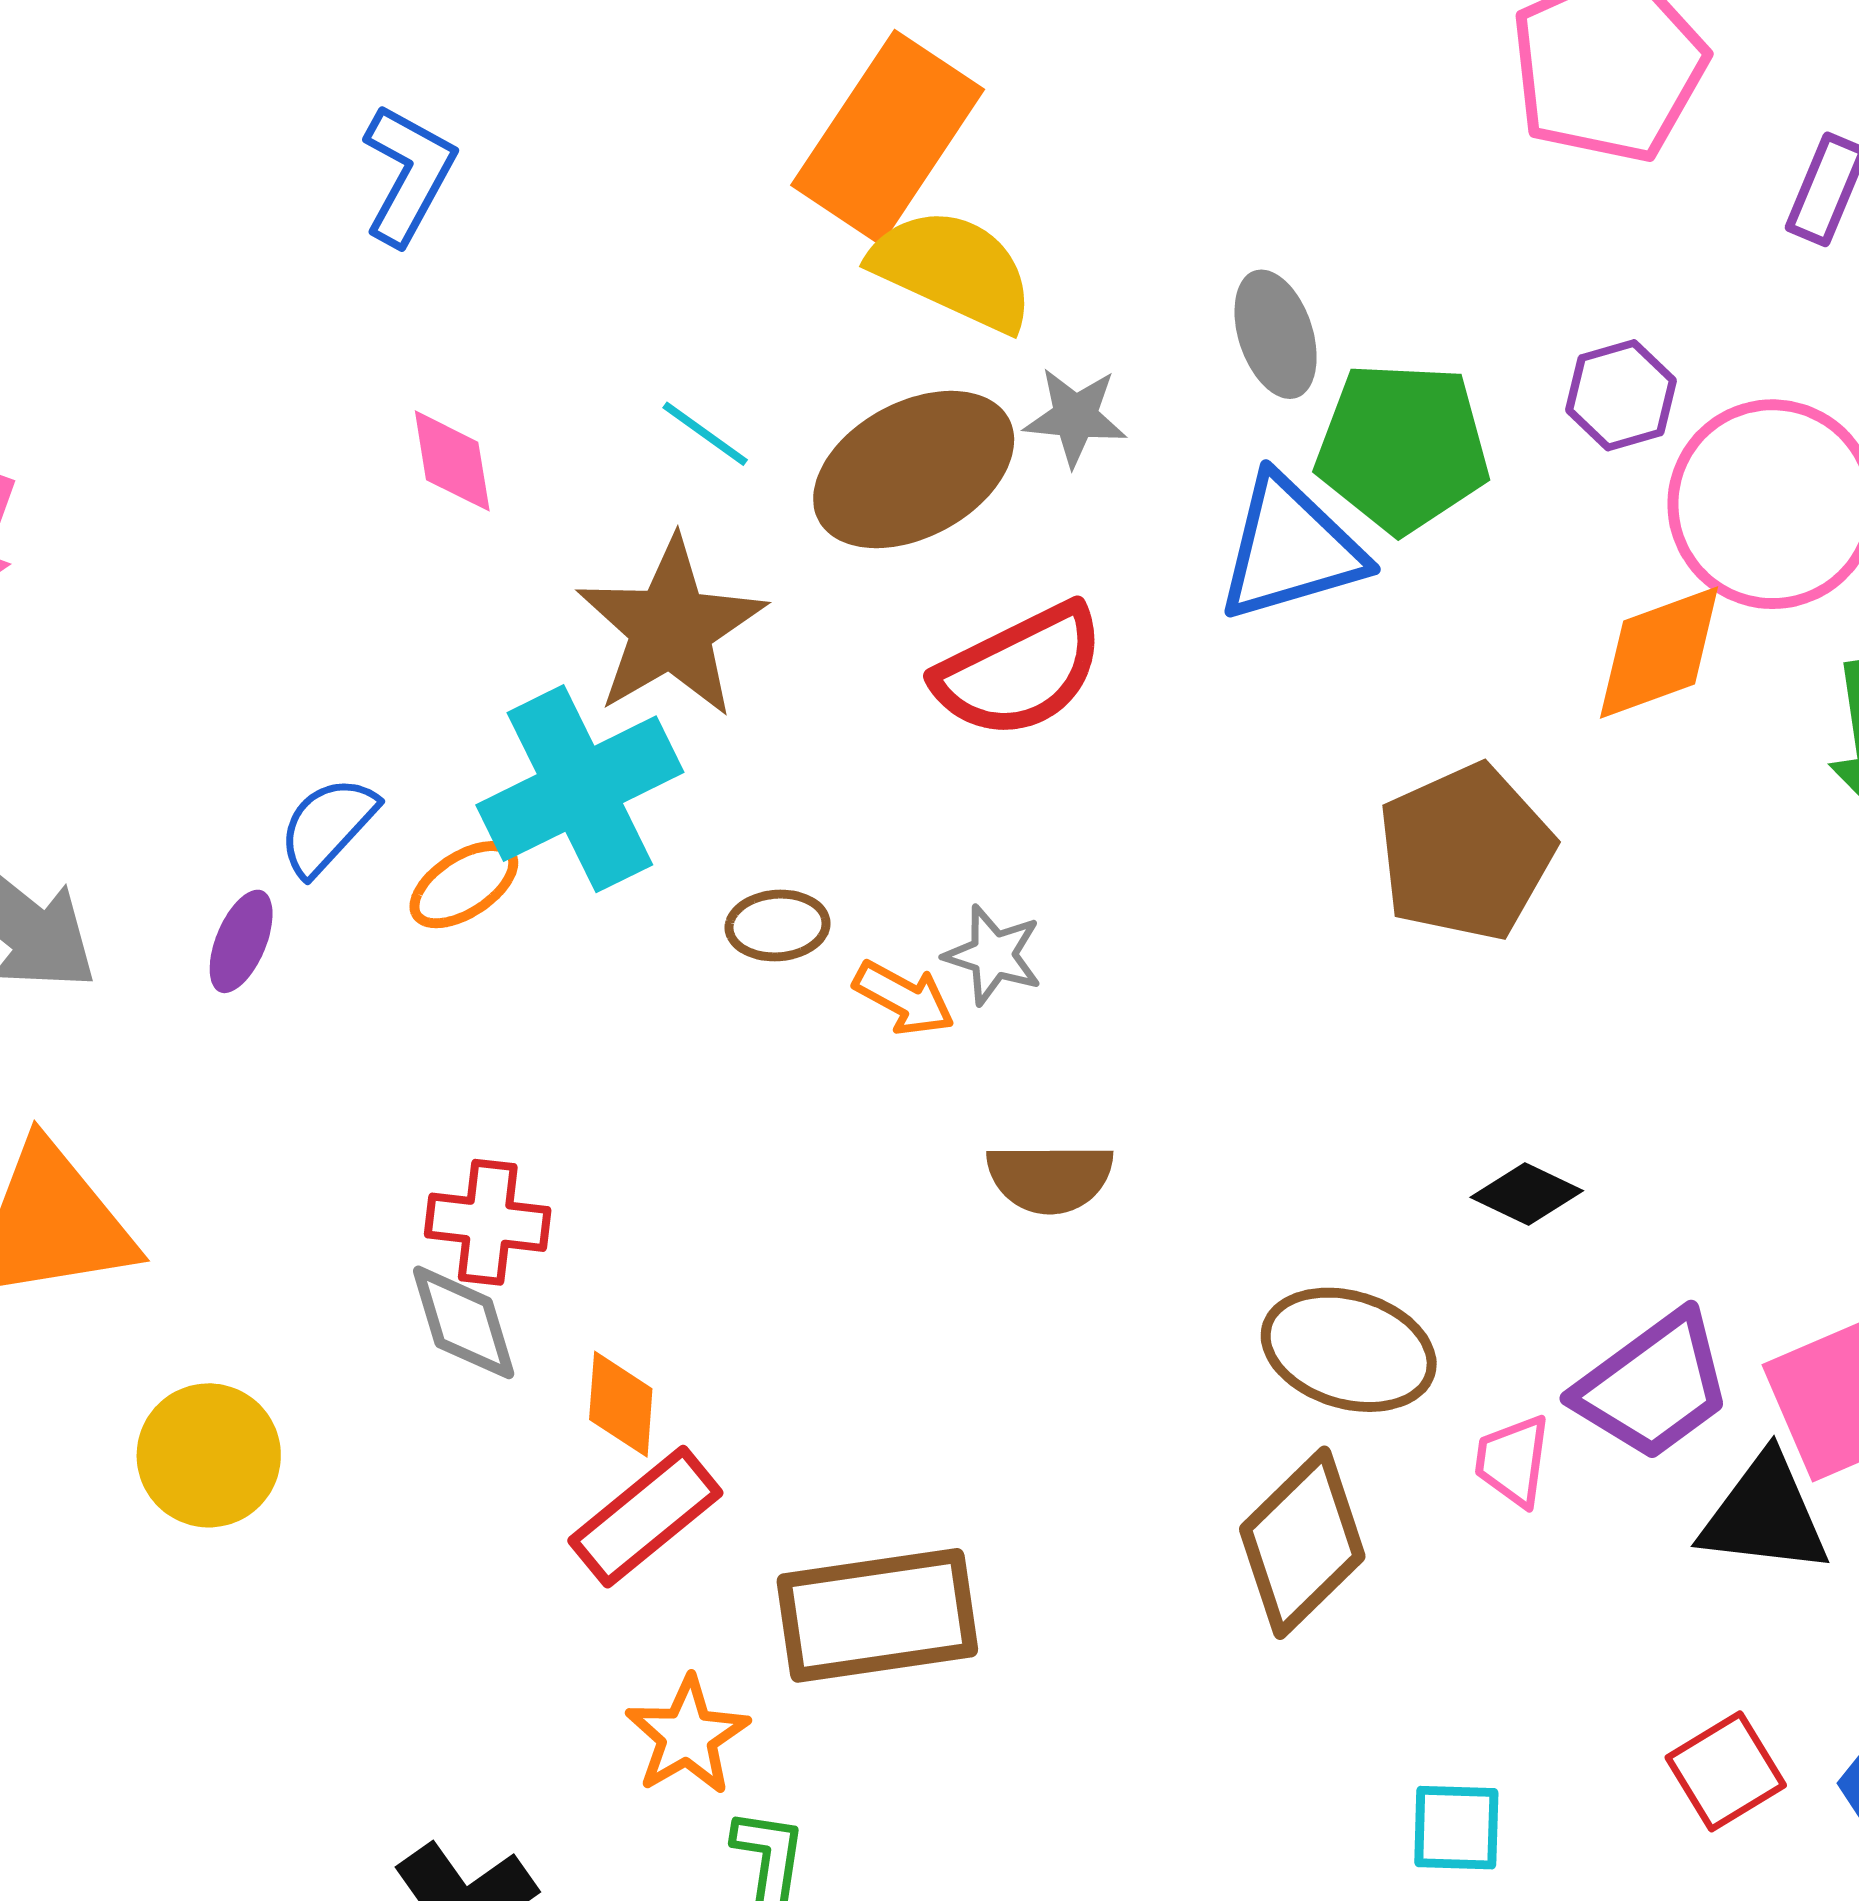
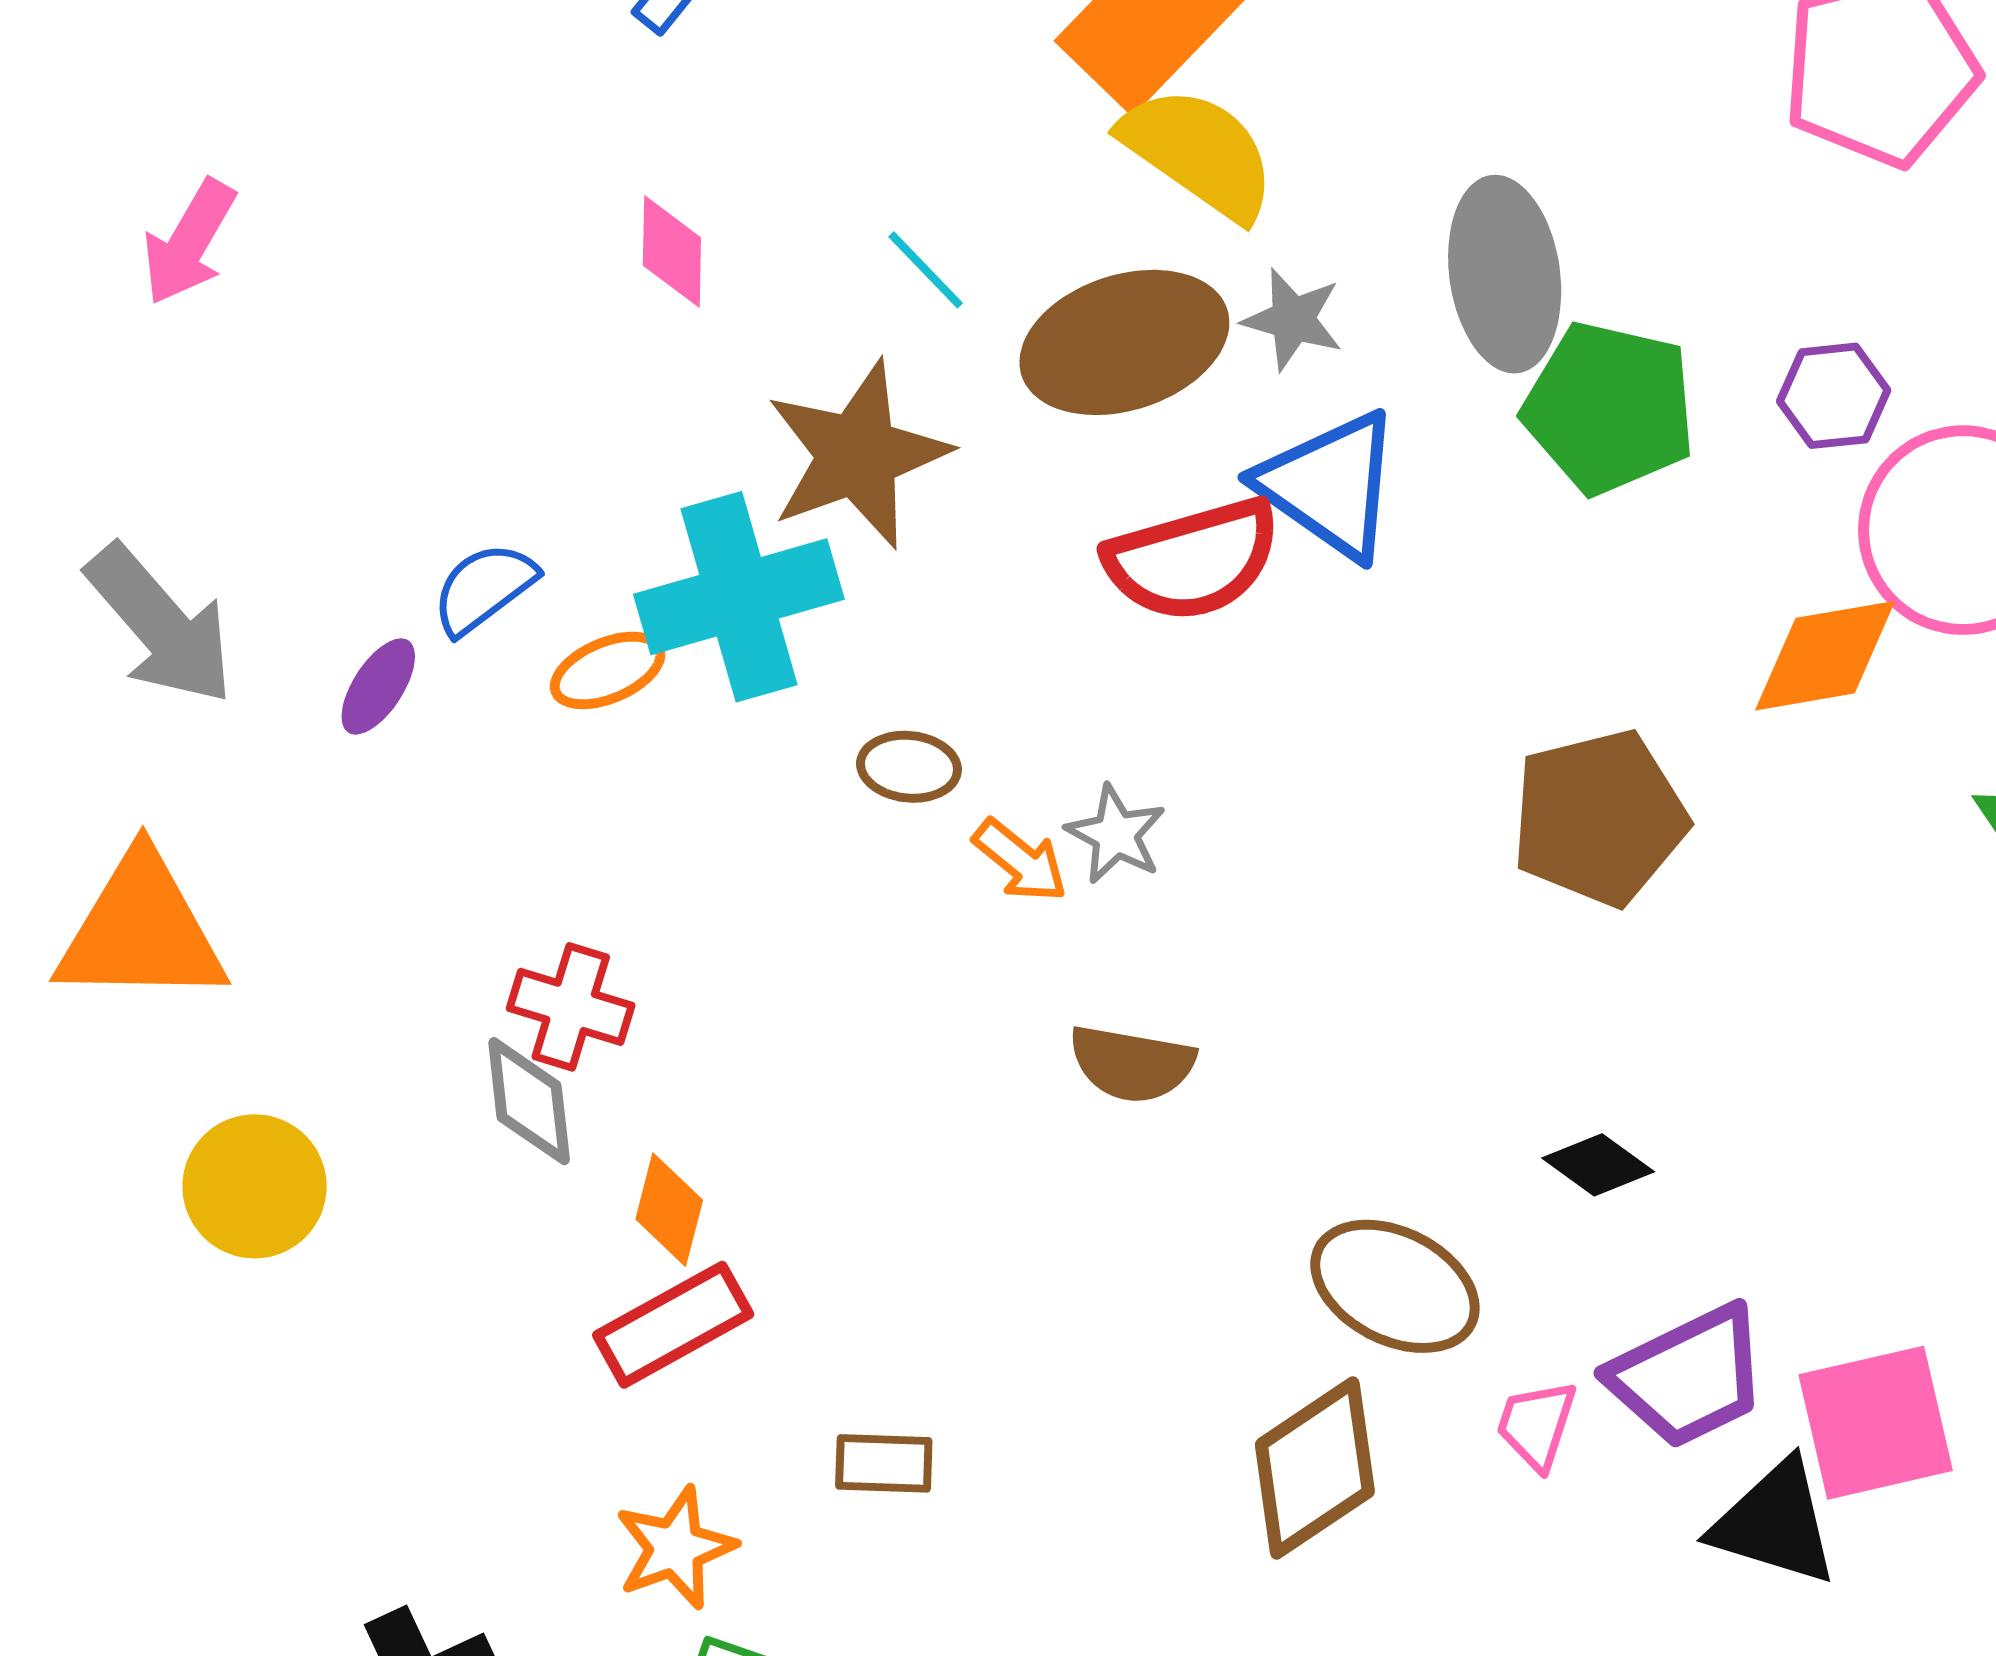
gray ellipse: (1276, 334) -> (1505, 274), size x1.5
blue triangle: (1290, 549) -> (1330, 485), moved, turned 41
brown rectangle: (877, 1615) -> (884, 1463), size x0.5

